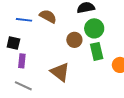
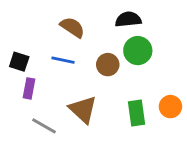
blue line: (24, 20) -> (63, 60), moved
green rectangle: (97, 51) -> (137, 113), moved
gray line: (23, 86) -> (44, 126), moved

